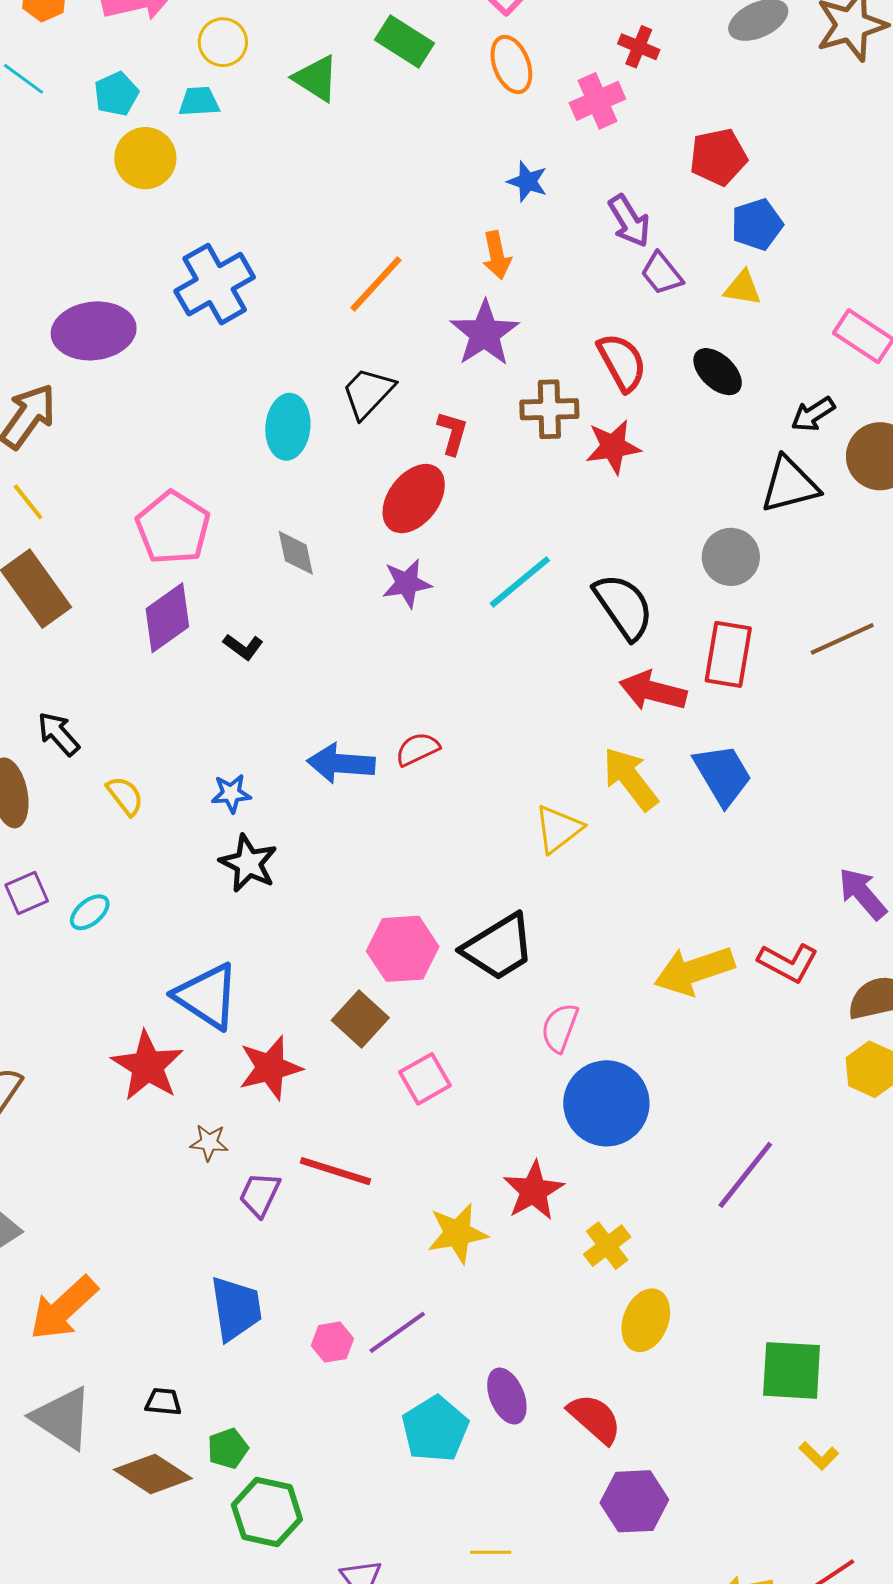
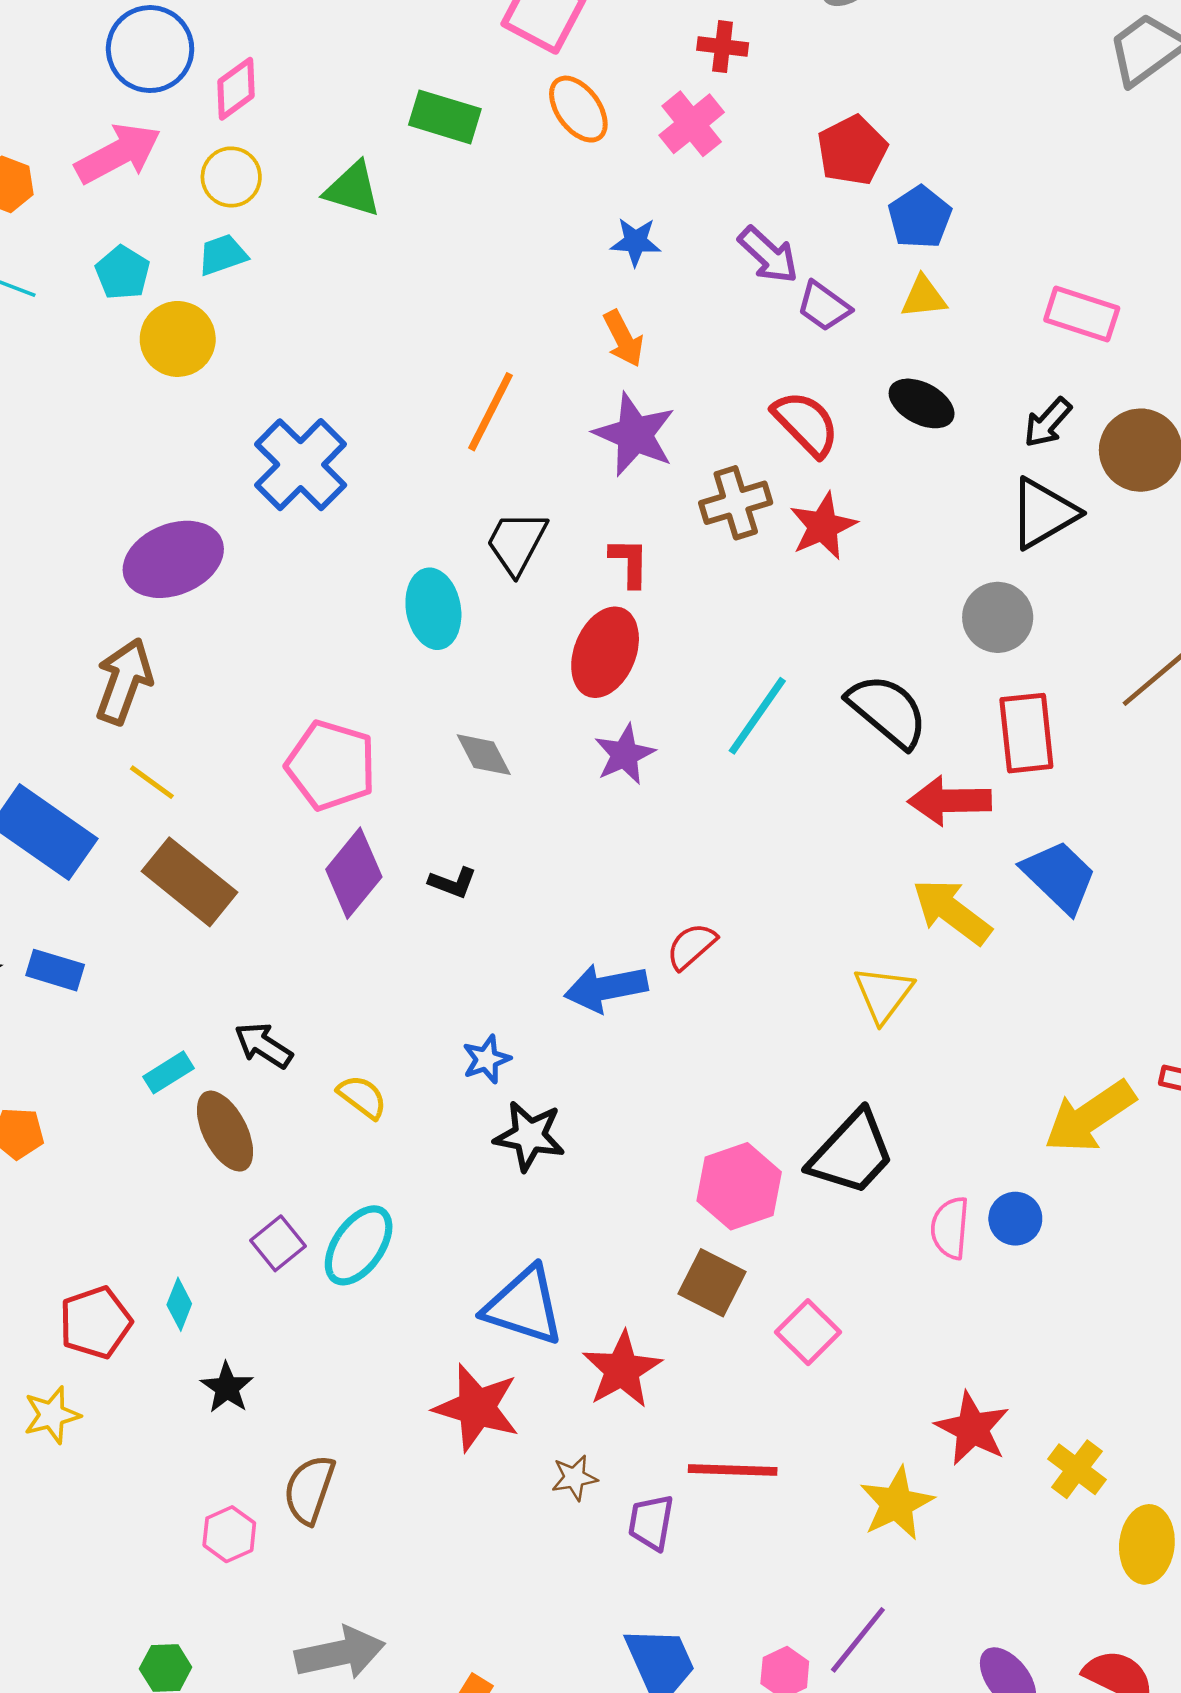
cyan ellipse: (90, 912) -> (359, 1245), size x1.6
blue circle: (606, 1103) -> (1015, 1219), moved, size x0.5

